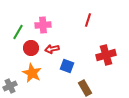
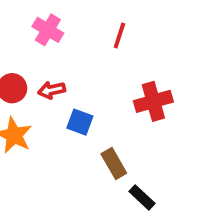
pink cross: (43, 25) -> (48, 30), moved, turned 35

